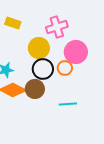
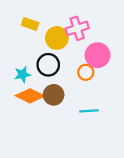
yellow circle: (39, 48) -> (57, 38), moved
black circle: (43, 69) -> (48, 65), moved

